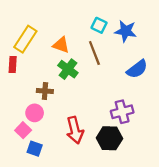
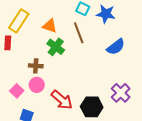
purple cross: (122, 112) -> (121, 93), moved, turned -30
pink circle: (35, 113) -> (37, 85), moved
pink square: (23, 130) -> (17, 91), moved
red arrow: (75, 130) -> (62, 100), turned -35

